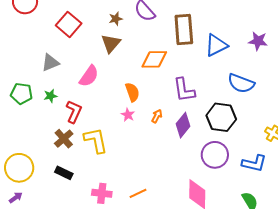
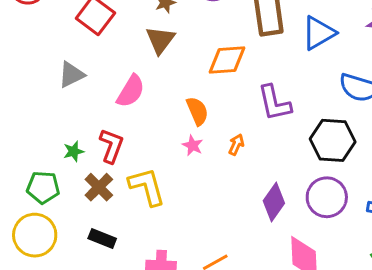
green pentagon: (22, 94) -> (43, 187), moved
green star: (50, 96) -> (74, 151), moved
purple diamond: (183, 125) -> (274, 202), moved

